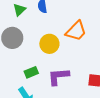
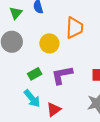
orange trapezoid: (76, 31) -> (74, 28), turned -35

